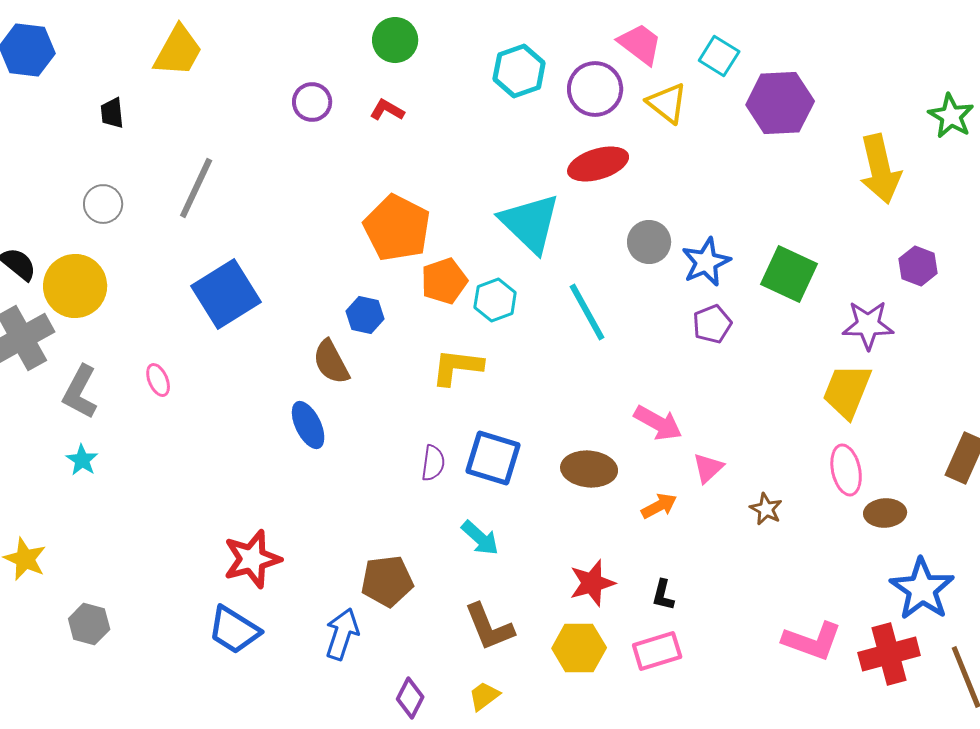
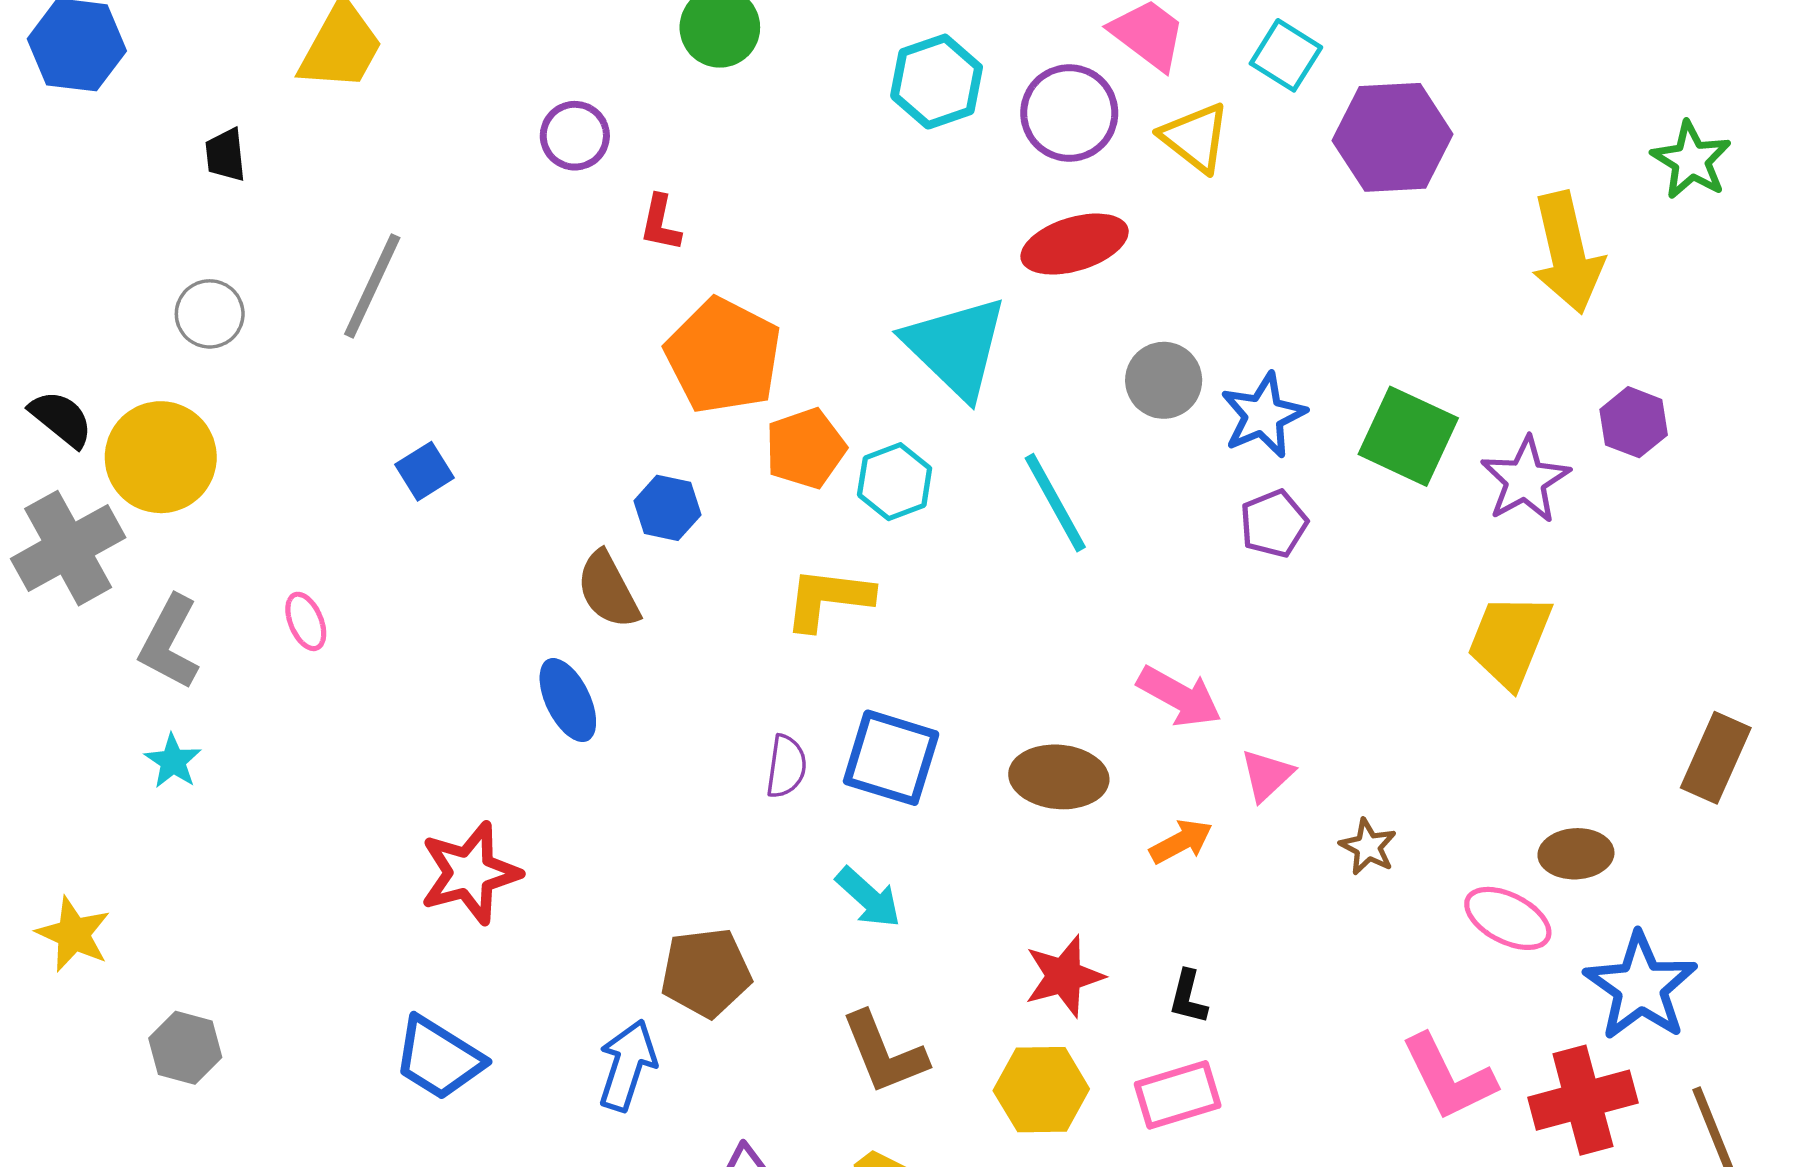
red L-shape: (387, 110) -> (660, 223), moved, turned -108
blue square: (226, 294) -> (425, 471), size x0.5
purple star: (868, 325) -> (1525, 480), moved, turned -30
pink ellipse: (846, 470) -> (1508, 918), moved, turned -51
red star: (252, 559) -> (470, 873), moved
pink L-shape: (812, 641) -> (1448, 1077), turned 44

